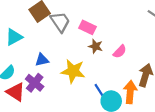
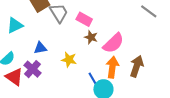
pink semicircle: (120, 52) -> (113, 43), size x1.6
yellow star: (73, 71) -> (69, 60), size x0.7
orange arrow: (130, 92) -> (112, 67), moved

